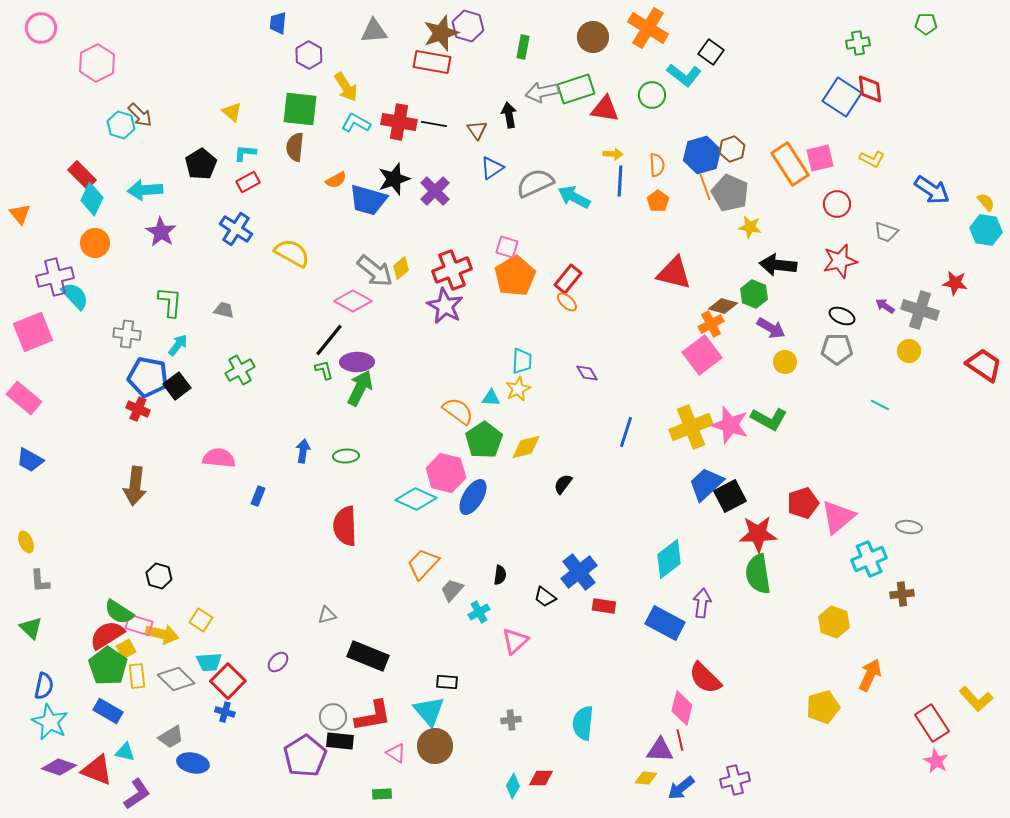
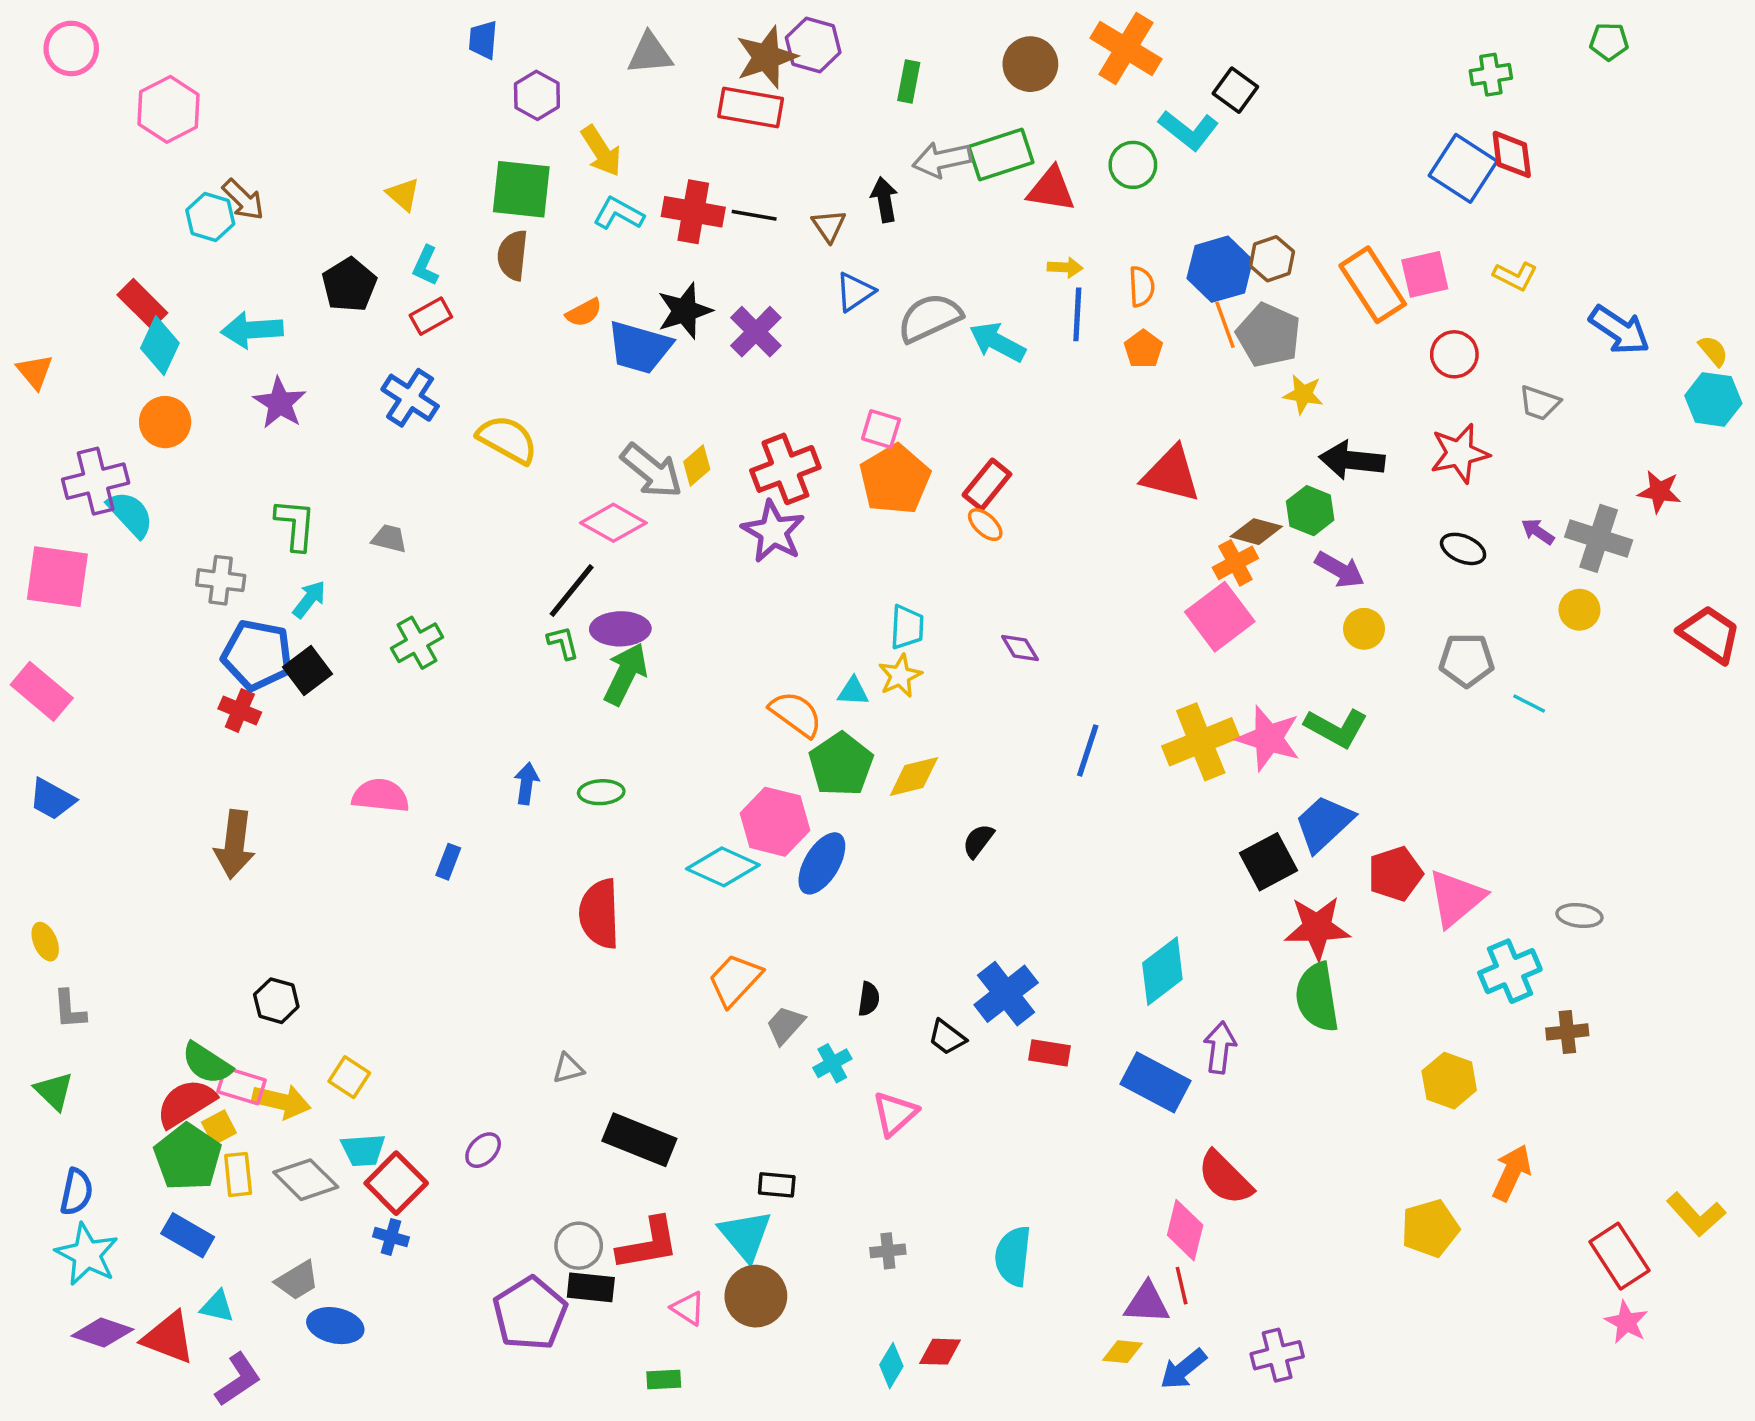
cyan L-shape: (245, 153) -> (426, 266), turned -70
pink square: (33, 332) -> (57, 577), turned 30
gray pentagon: (837, 349) -> (1467, 660), moved
blue trapezoid: (706, 484) -> (1324, 823), moved

